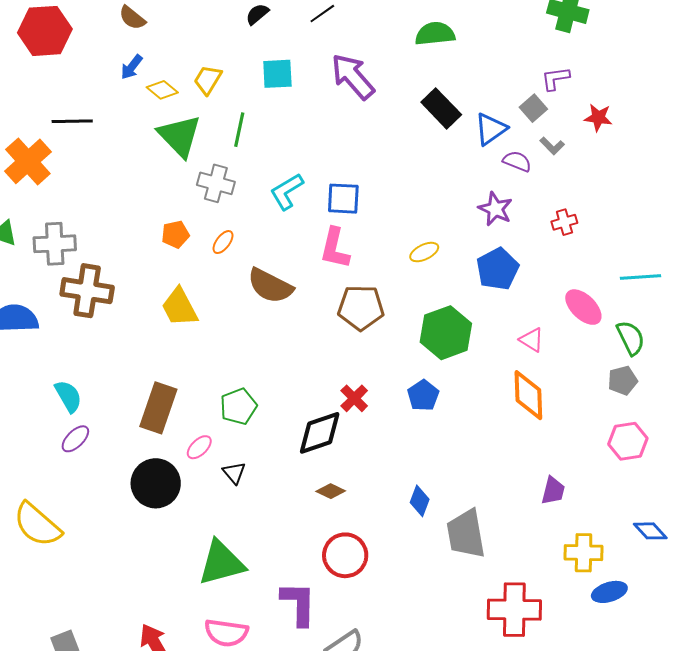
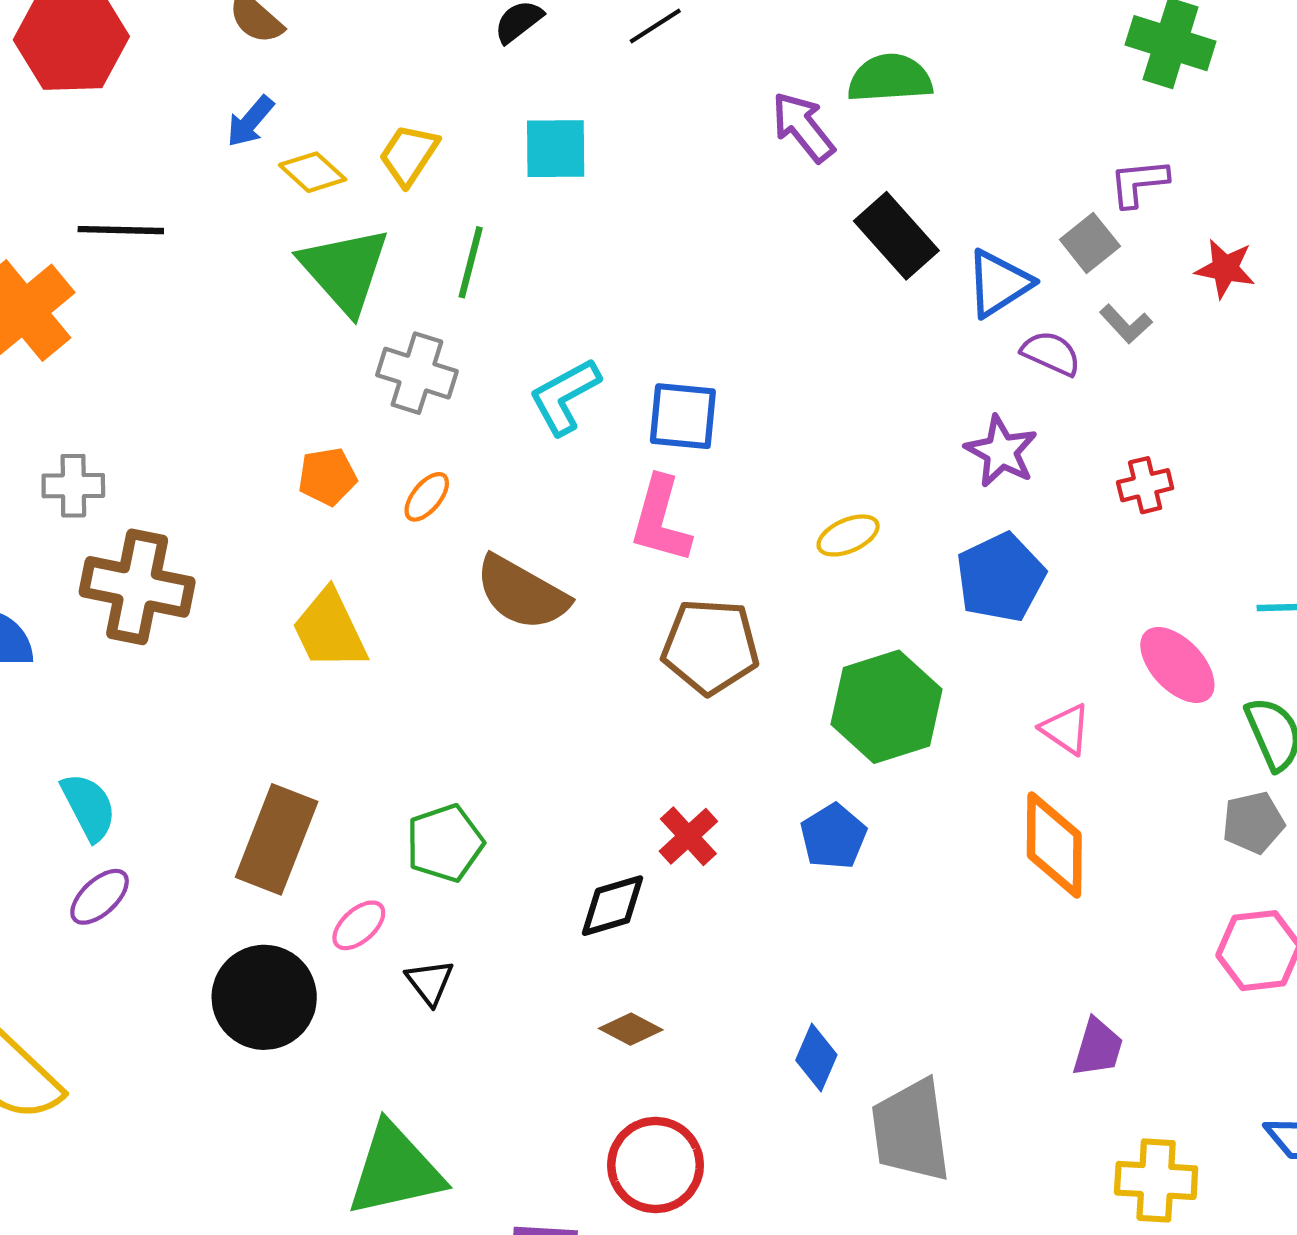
purple arrow: (353, 77) -> (803, 127), moved, size x0.7
gray cross: (55, 244) -> (73, 486), size x0.7
black diamond: (320, 433) -> (613, 906), size x0.7

